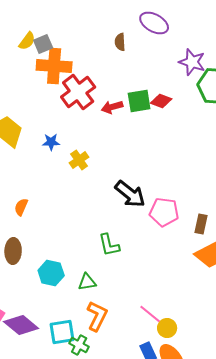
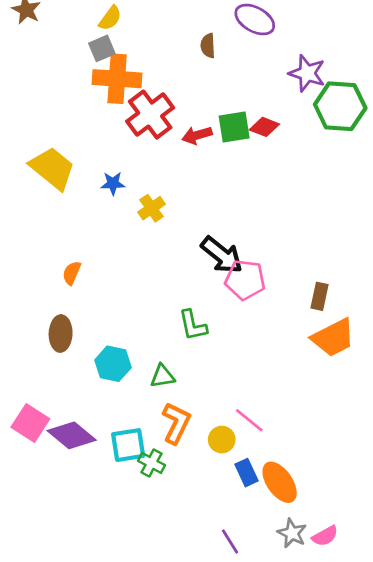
yellow semicircle: (27, 41) -> (110, 18), moved
pink pentagon: (164, 212) -> (245, 280), moved
yellow circle: (167, 328) -> (222, 440), moved

